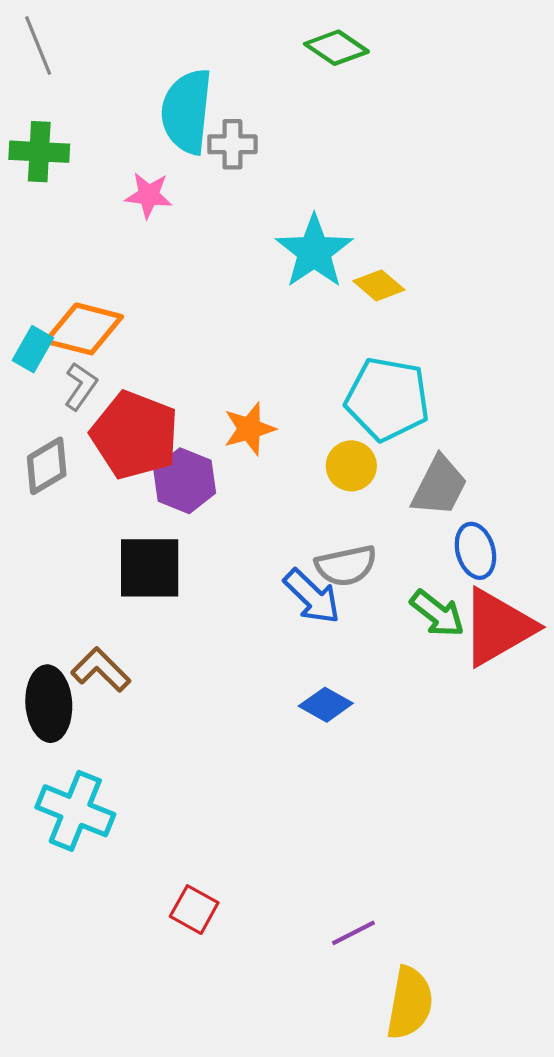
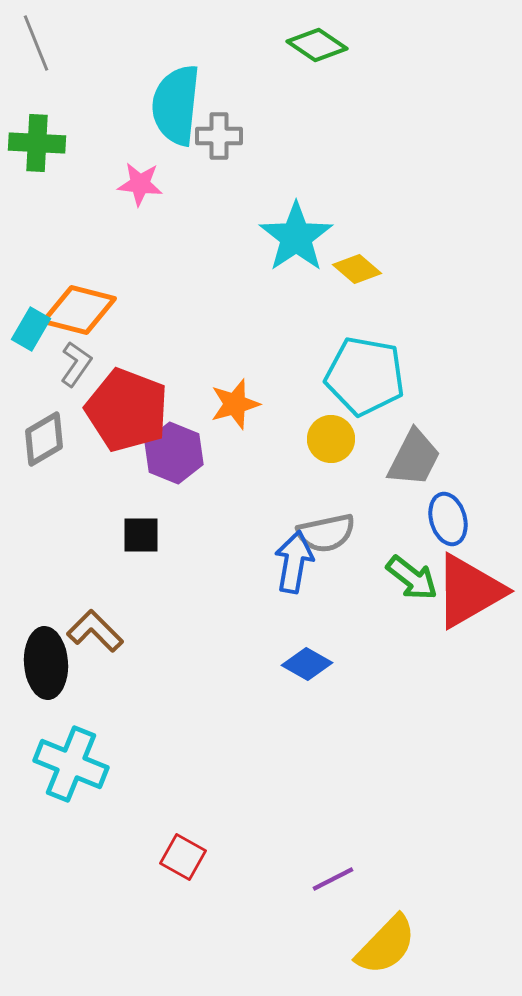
black square: (150, 568) -> (141, 535), size x0.6
blue arrow: (312, 596) -> (294, 562), turned -124
yellow semicircle: (410, 1003) -> (386, 945), turned 34

